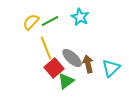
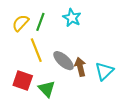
green line: (50, 21) -> (40, 22), turned -42
red square: (54, 68) -> (23, 81), moved, turned -30
green triangle: (66, 81) -> (47, 89), moved, turned -36

